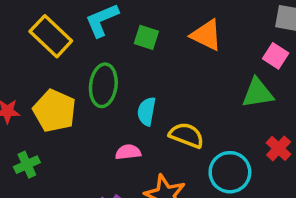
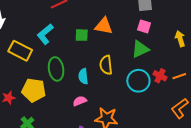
green square: (146, 37) -> (82, 35), moved
yellow semicircle: (186, 135) -> (106, 65), moved, turned -102
cyan circle: (230, 172) -> (138, 81), moved

